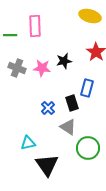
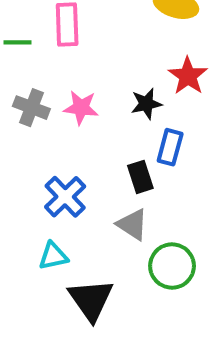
black star: (64, 61) -> (146, 104), moved
blue cross: (48, 108) -> (65, 197), moved, size x1.5

